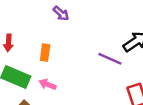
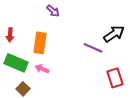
orange rectangle: (45, 53) -> (40, 43), size x1.5

